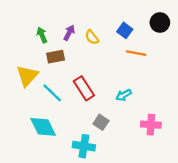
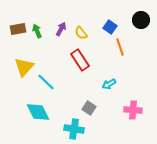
orange line: (136, 53) -> (120, 47), turned 60
brown rectangle: (56, 57) -> (18, 29), moved
red rectangle: (84, 88) -> (80, 60), moved

